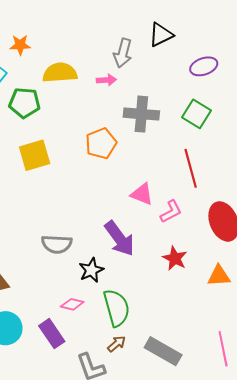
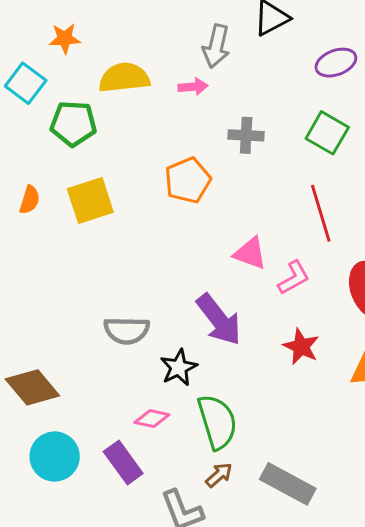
gray cross: (141, 114) -> (246, 135), size x0.7

